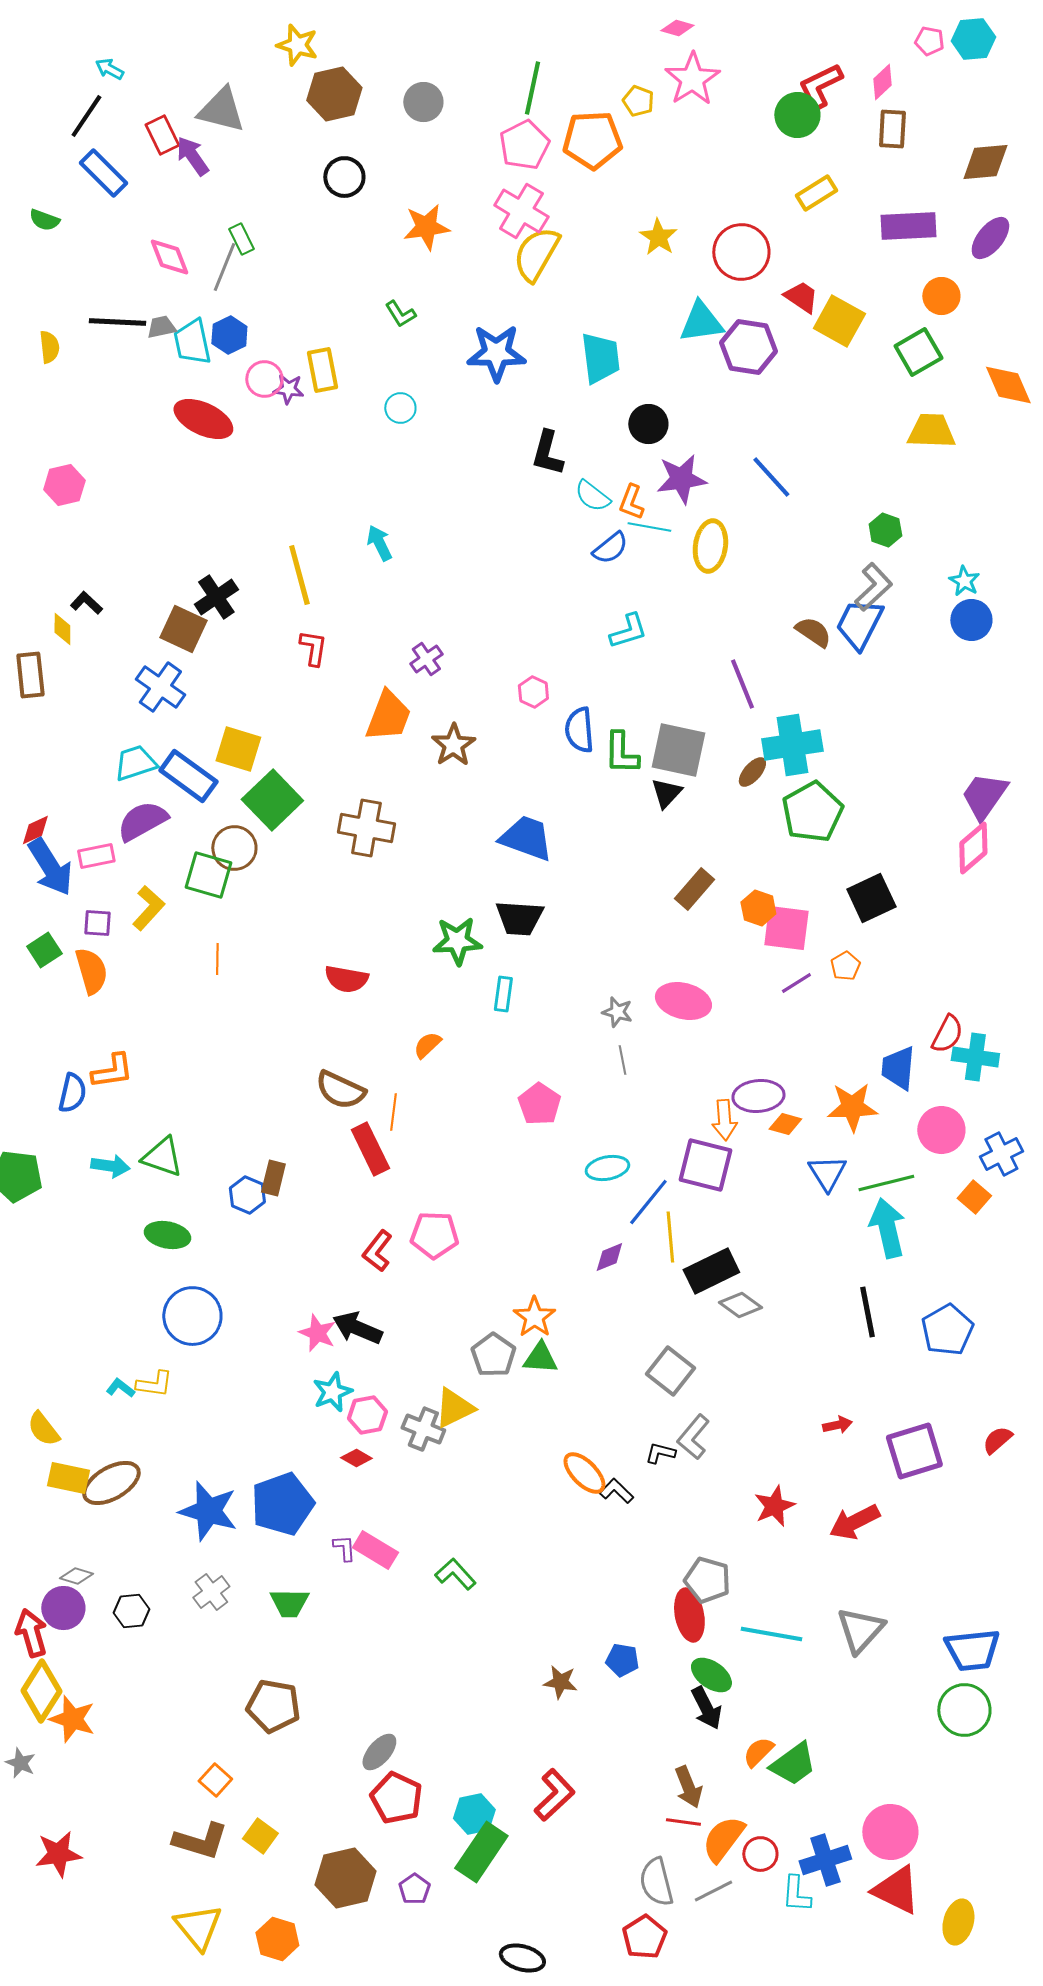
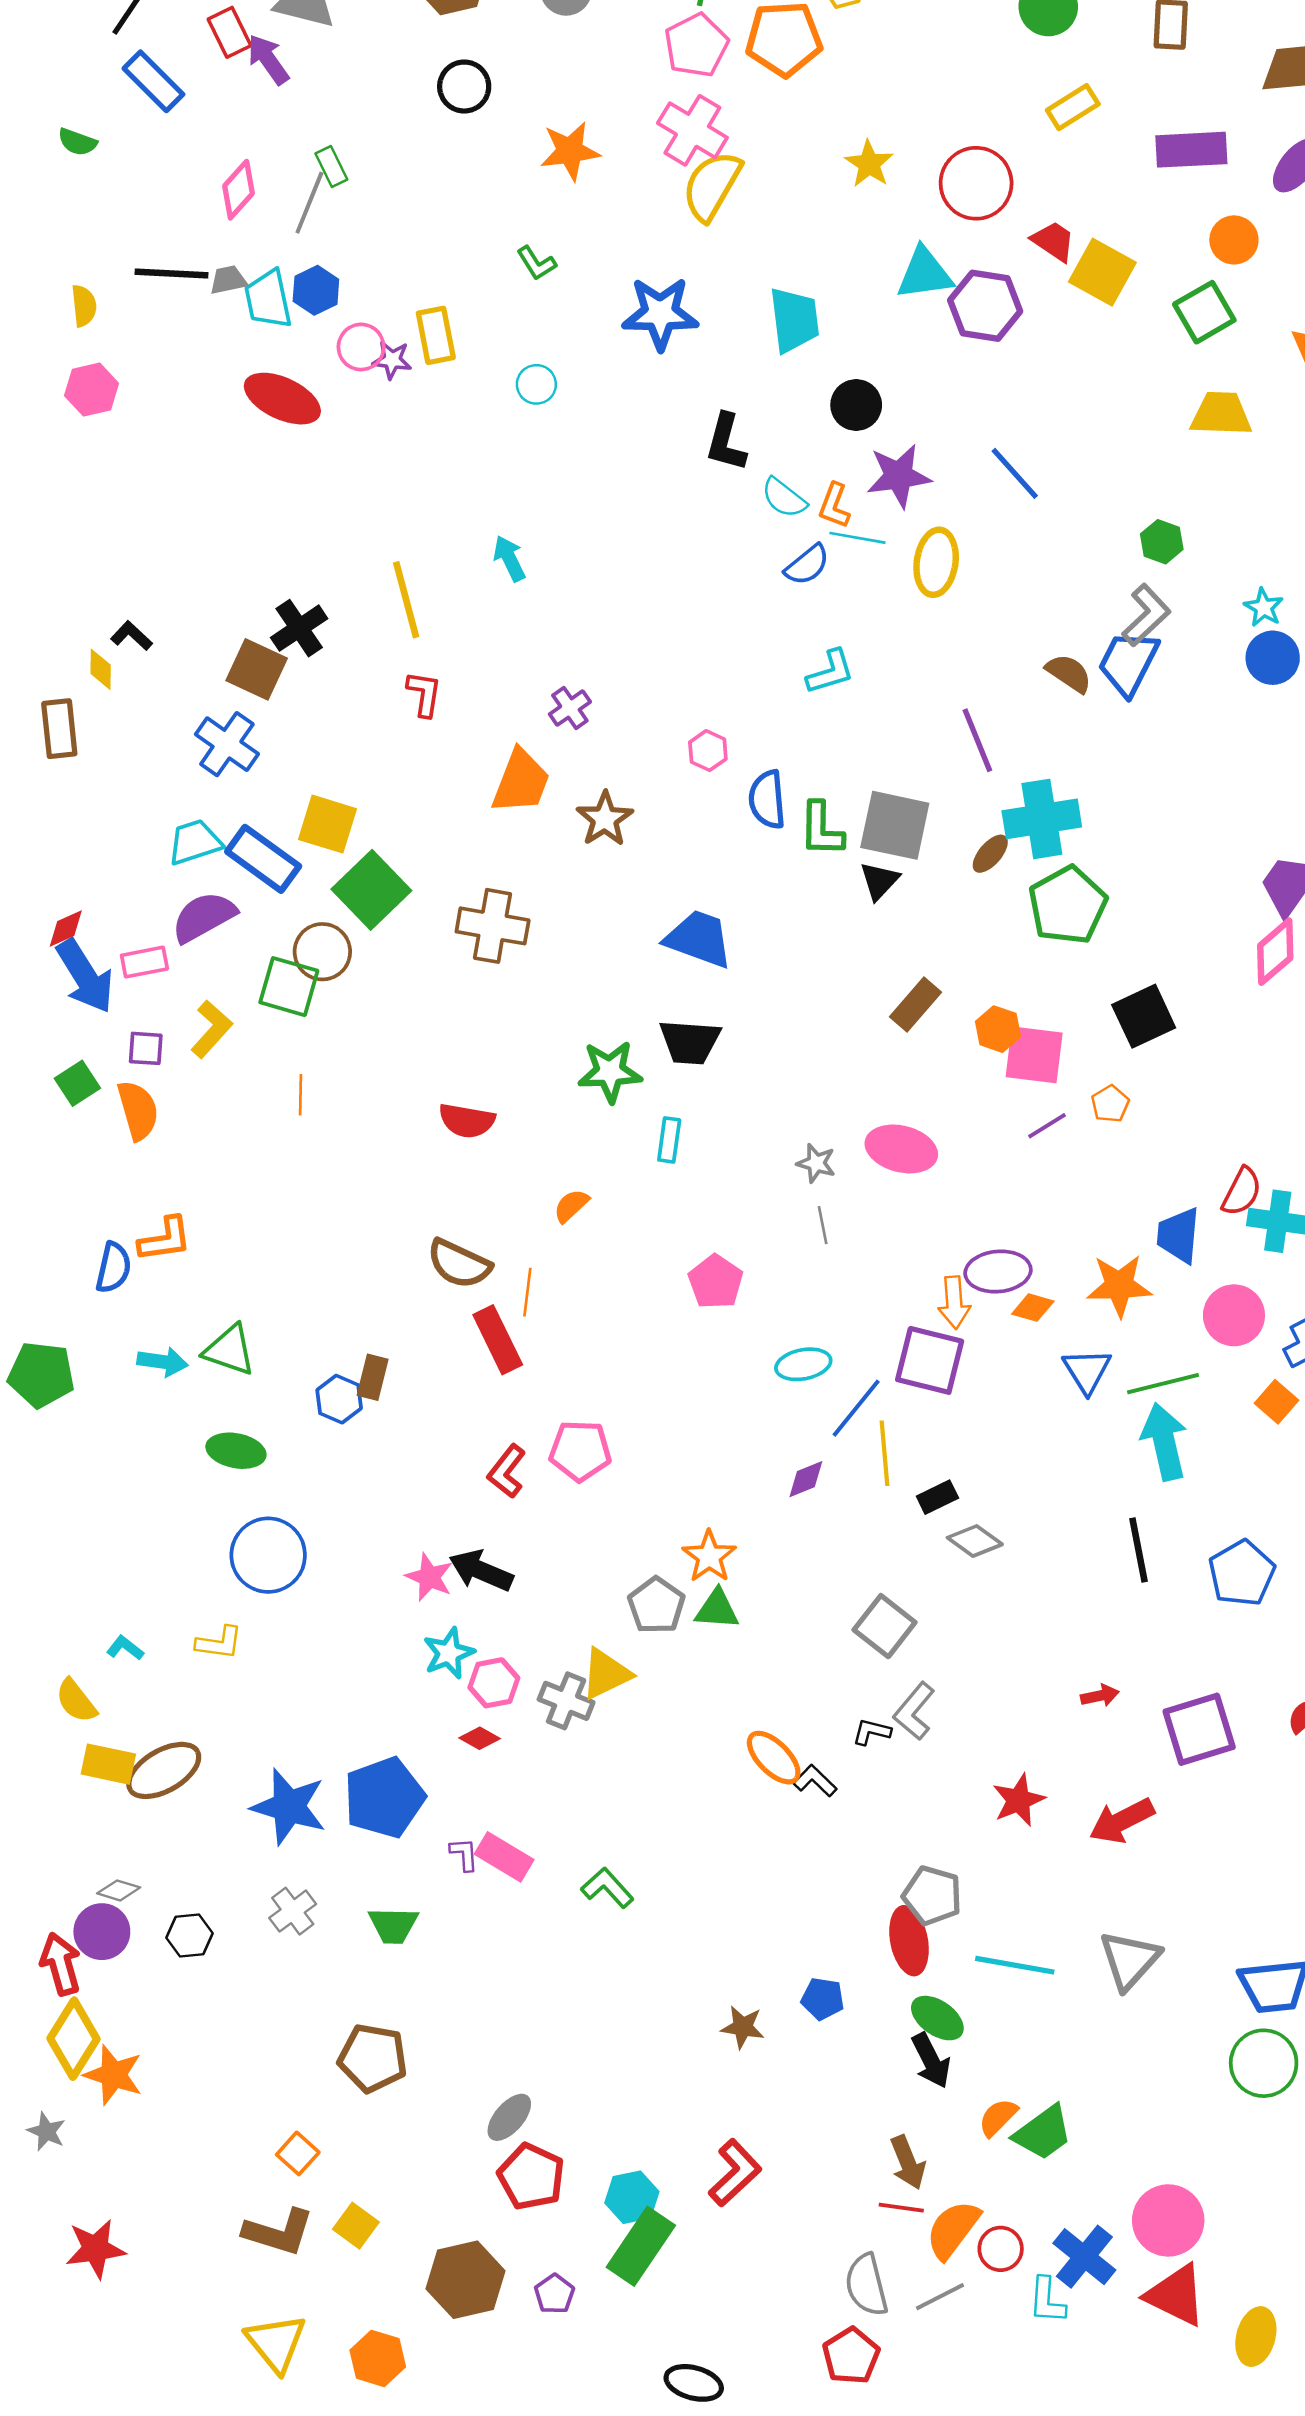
pink diamond: (169, 257) -> (239, 190), turned 63
pink hexagon: (64, 485) -> (92, 390), moved
black rectangle: (711, 1271) -> (937, 1497), size x0.6
cyan L-shape: (120, 1388) -> (125, 1648), moved
blue cross: (825, 1860) -> (1084, 2257), turned -33

